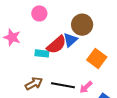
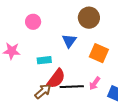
brown circle: (82, 25) -> (89, 18), moved
red semicircle: (56, 45) -> (56, 79), moved

